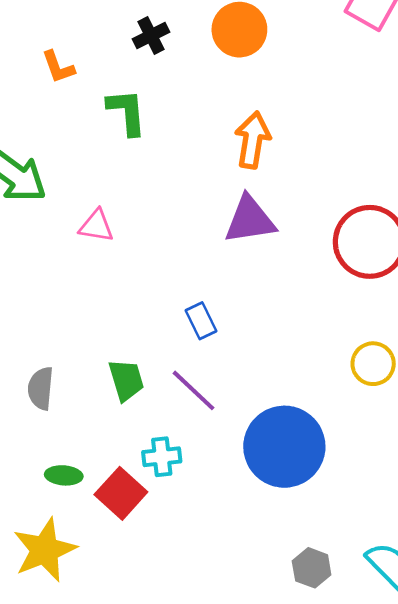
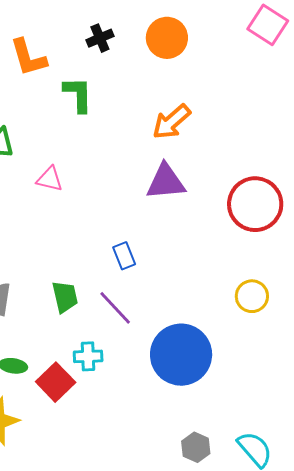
orange L-shape: (58, 67) -> (28, 57), size x1.5
orange arrow: (253, 140) -> (172, 122), turned -144

